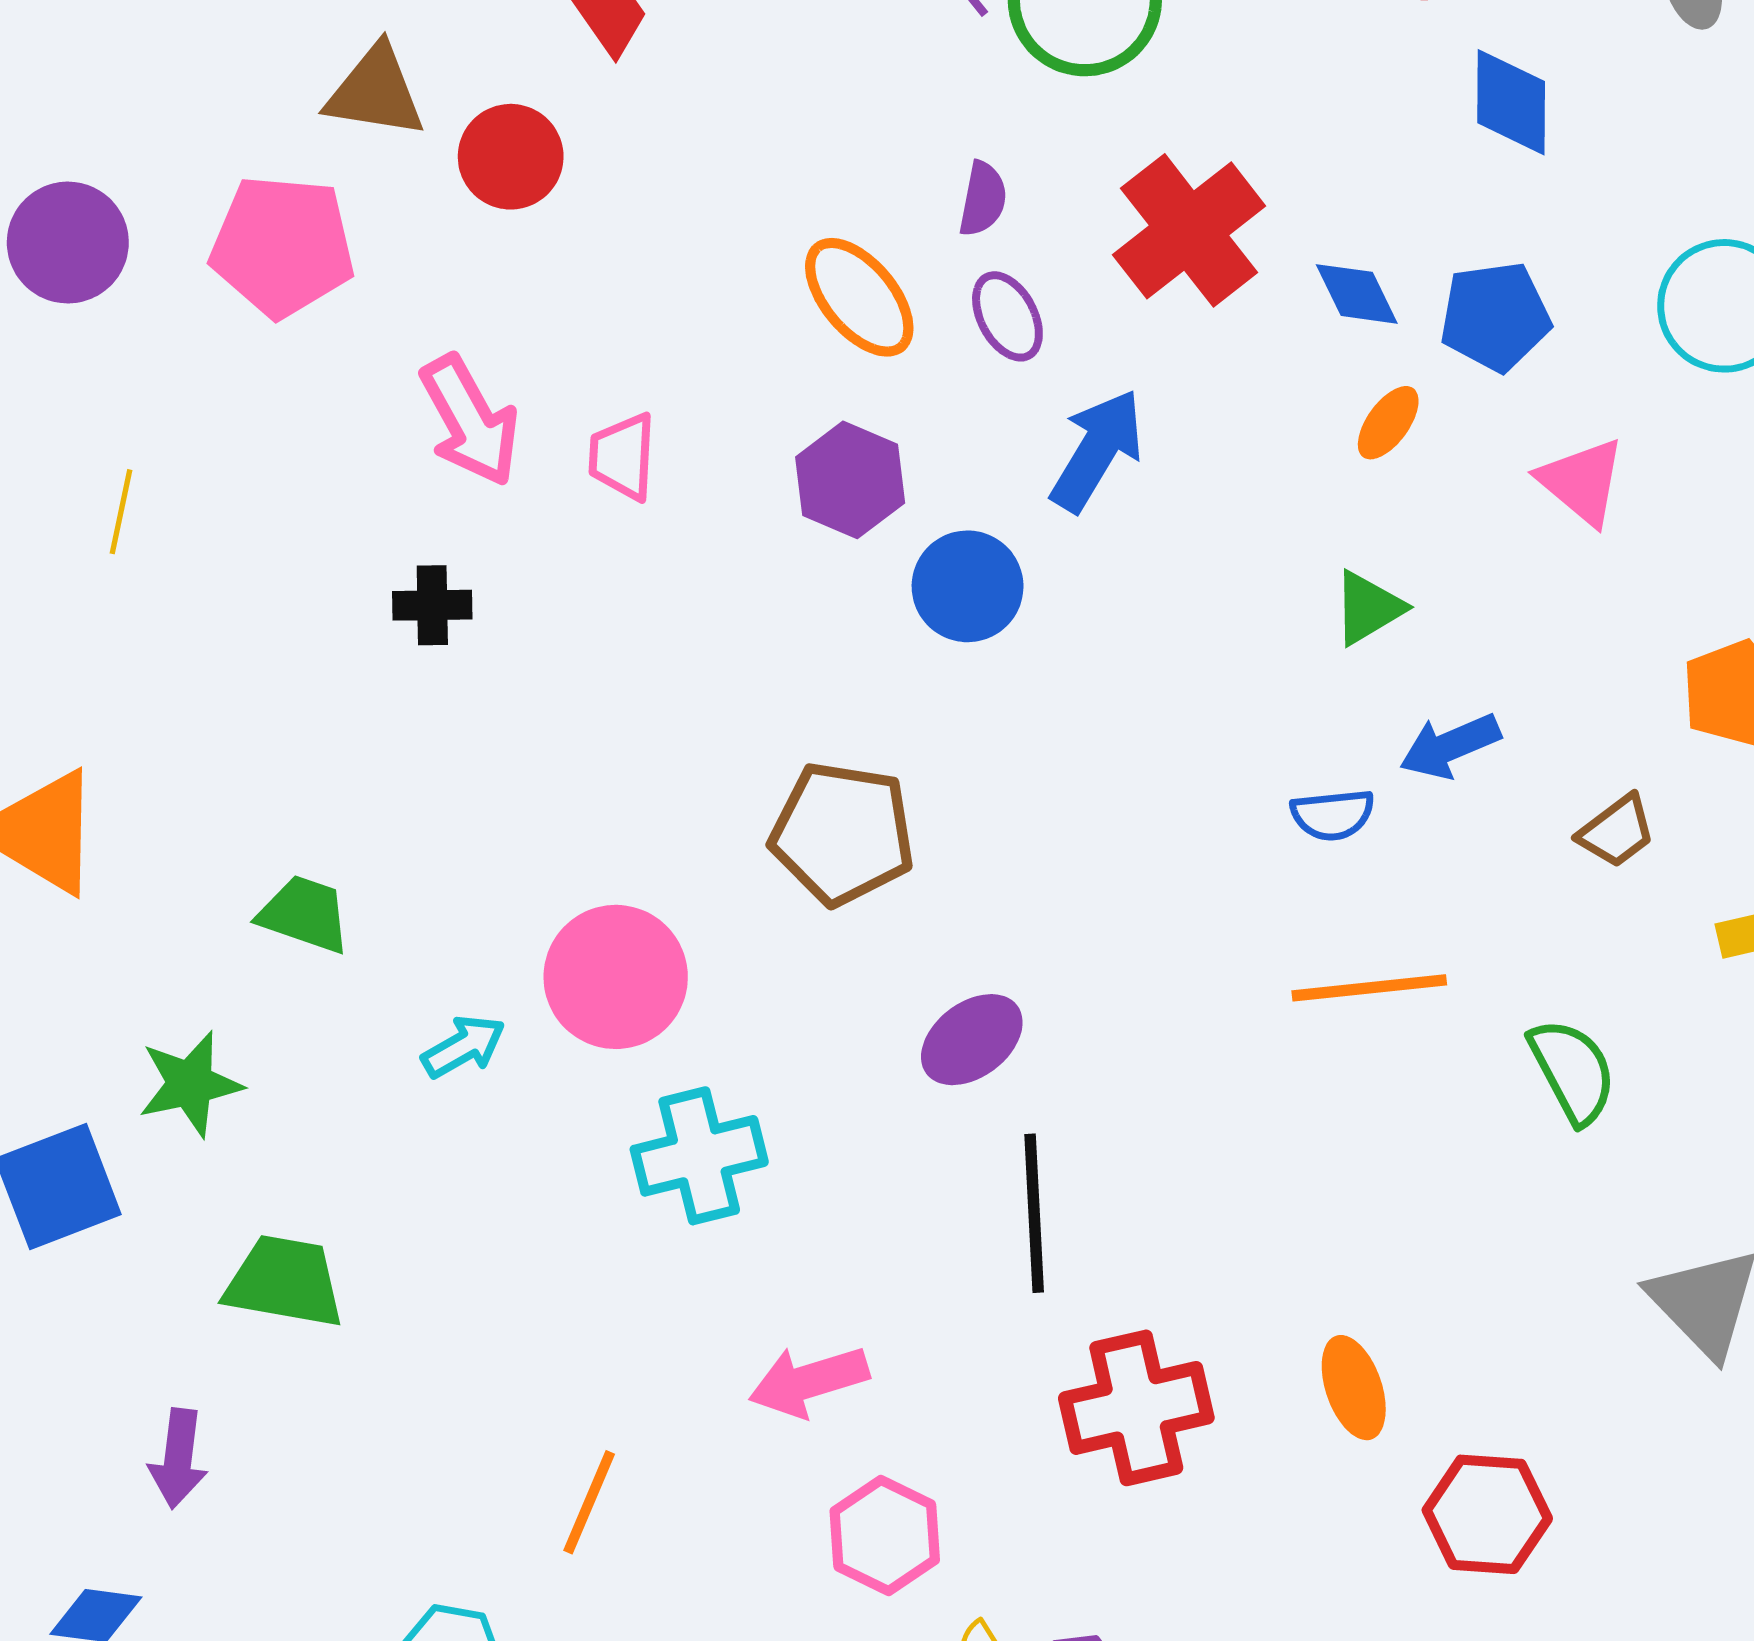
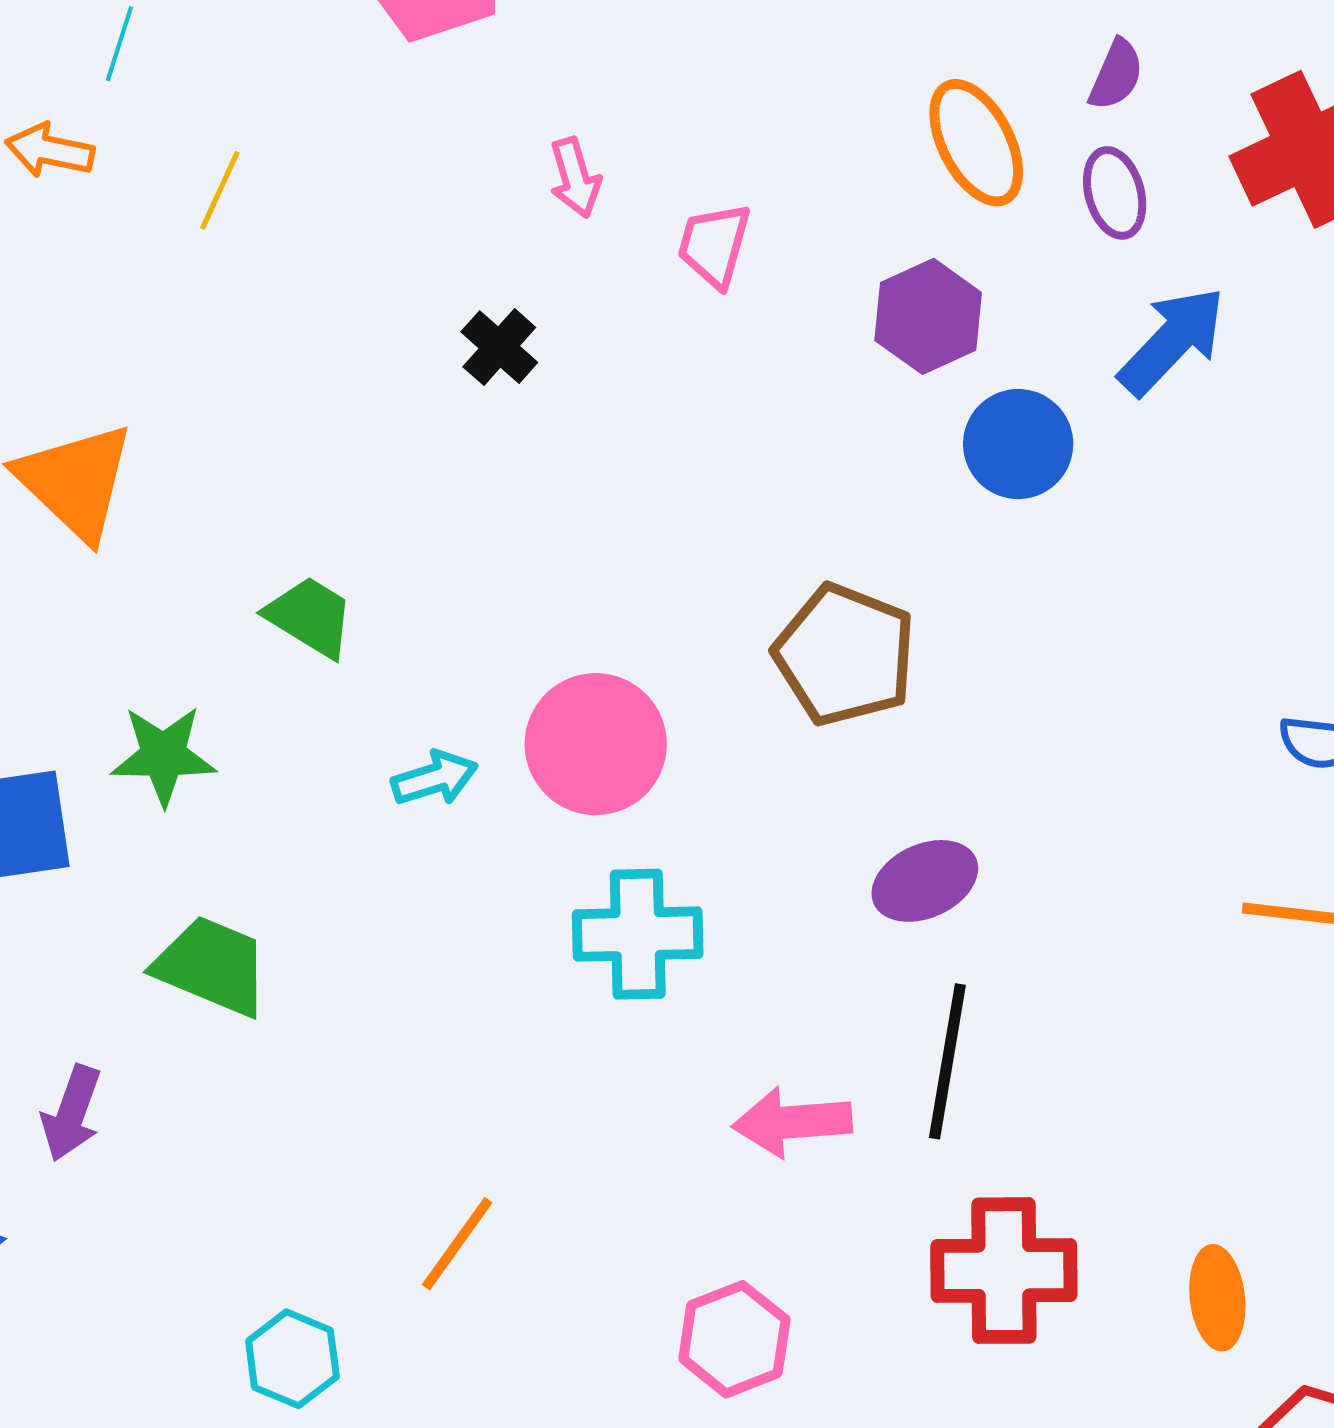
pink arrow: (470, 421) -> (575, 178), size x0.6
black cross: (432, 605) -> (499, 347), turned 30
pink arrow: (809, 1381) -> (792, 1122), moved

